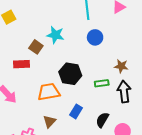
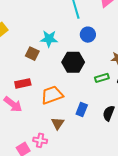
red rectangle: (22, 64) -> (23, 83), moved
black hexagon: (70, 74) -> (73, 62), moved

